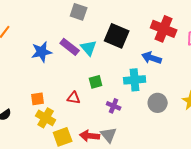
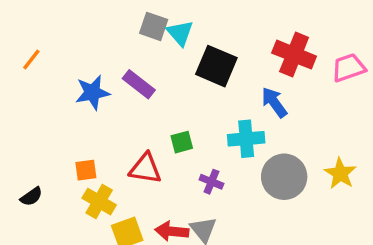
cyan triangle: (89, 48) -> (180, 33), moved
blue arrow: (152, 58) -> (274, 102), turned 36
red triangle: (74, 98) -> (145, 168), size x1.5
gray circle: (158, 103) -> (284, 177), size x1.4

